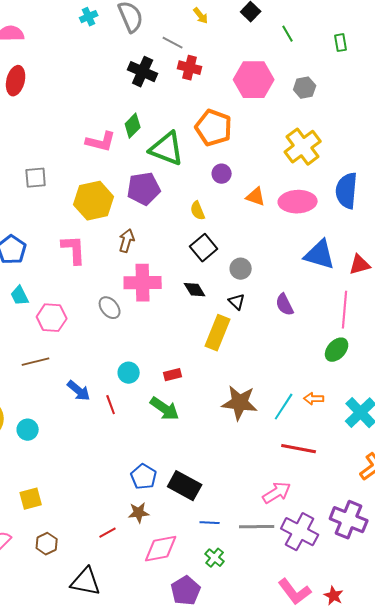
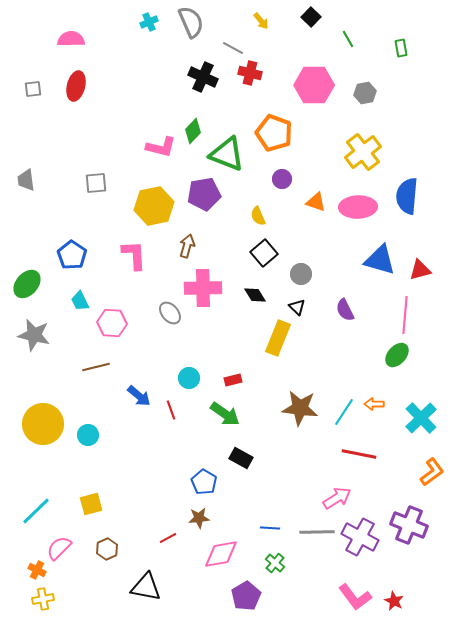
black rectangle: (185, 486) -> (241, 458), moved, size x0.7

